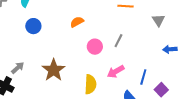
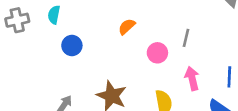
pink arrow: (116, 72) -> (192, 78), turned 120

